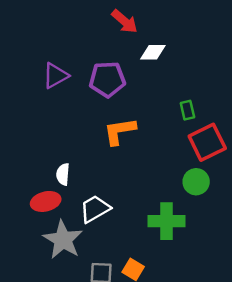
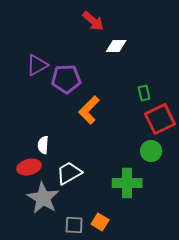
purple pentagon: (107, 79) -> (66, 79), moved
orange L-shape: (120, 131) -> (89, 110), turned -36

